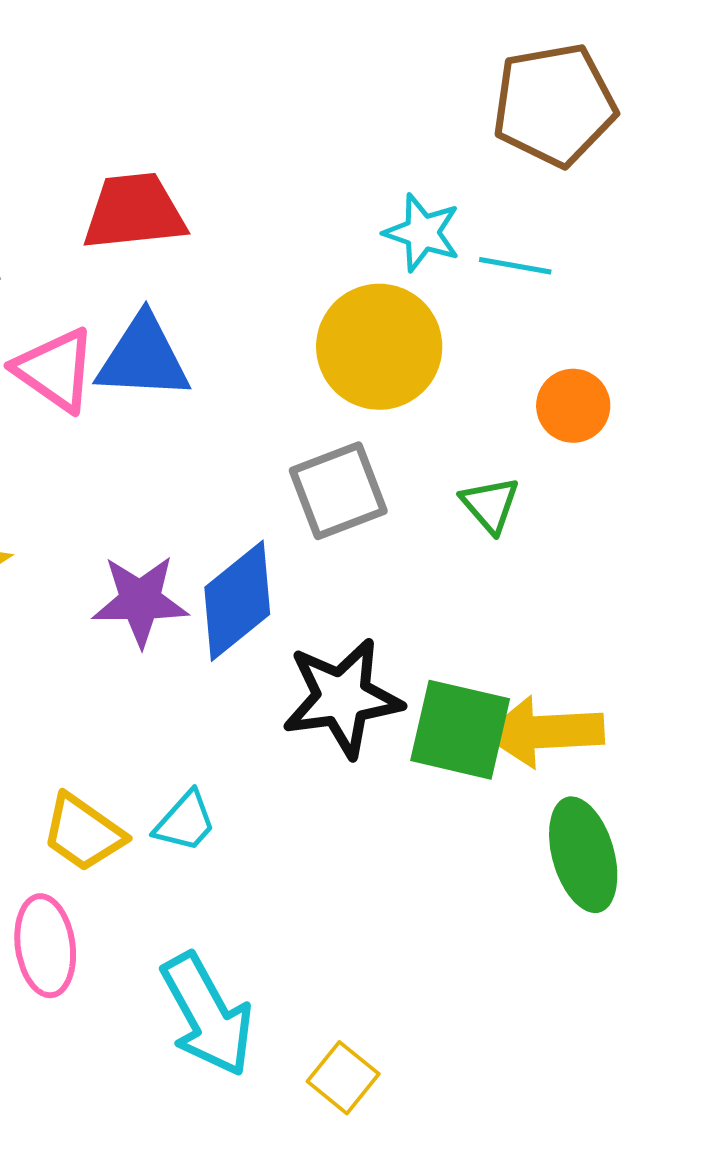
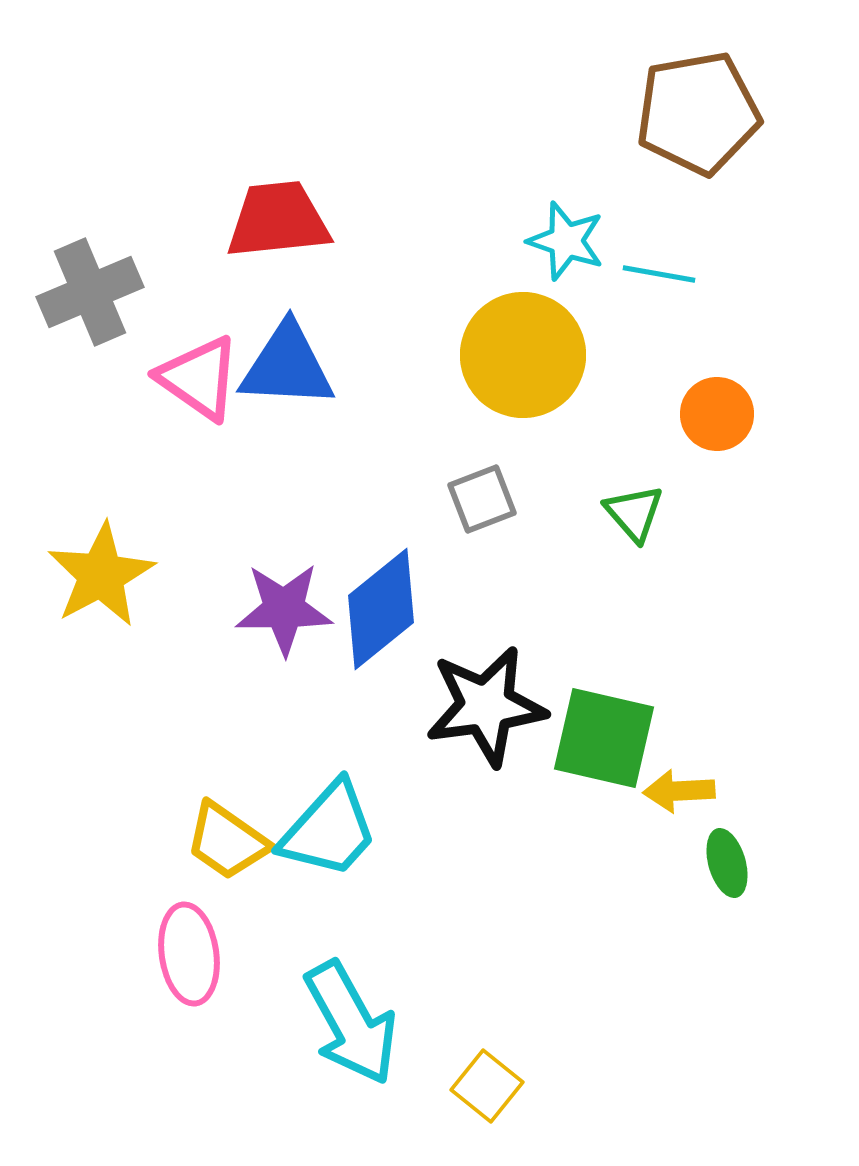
gray square: (338, 491) -> (482, 499), size x0.7
yellow arrow: (544, 732) -> (679, 791), moved, size x0.6
cyan trapezoid: (185, 822) -> (329, 830), size x1.6
green ellipse: (583, 855) -> (727, 863), size x0.6

